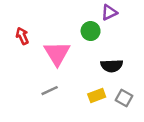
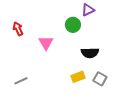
pink triangle: (57, 53) -> (46, 43), size x0.7
gray line: (50, 91) -> (21, 81), moved

